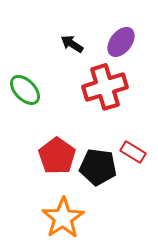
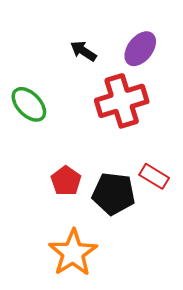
red pentagon: (57, 156) -> (66, 181), size x0.7

